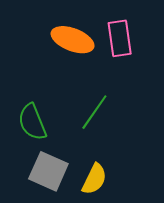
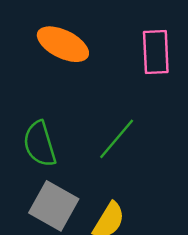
orange ellipse: (73, 40) -> (63, 44), moved

